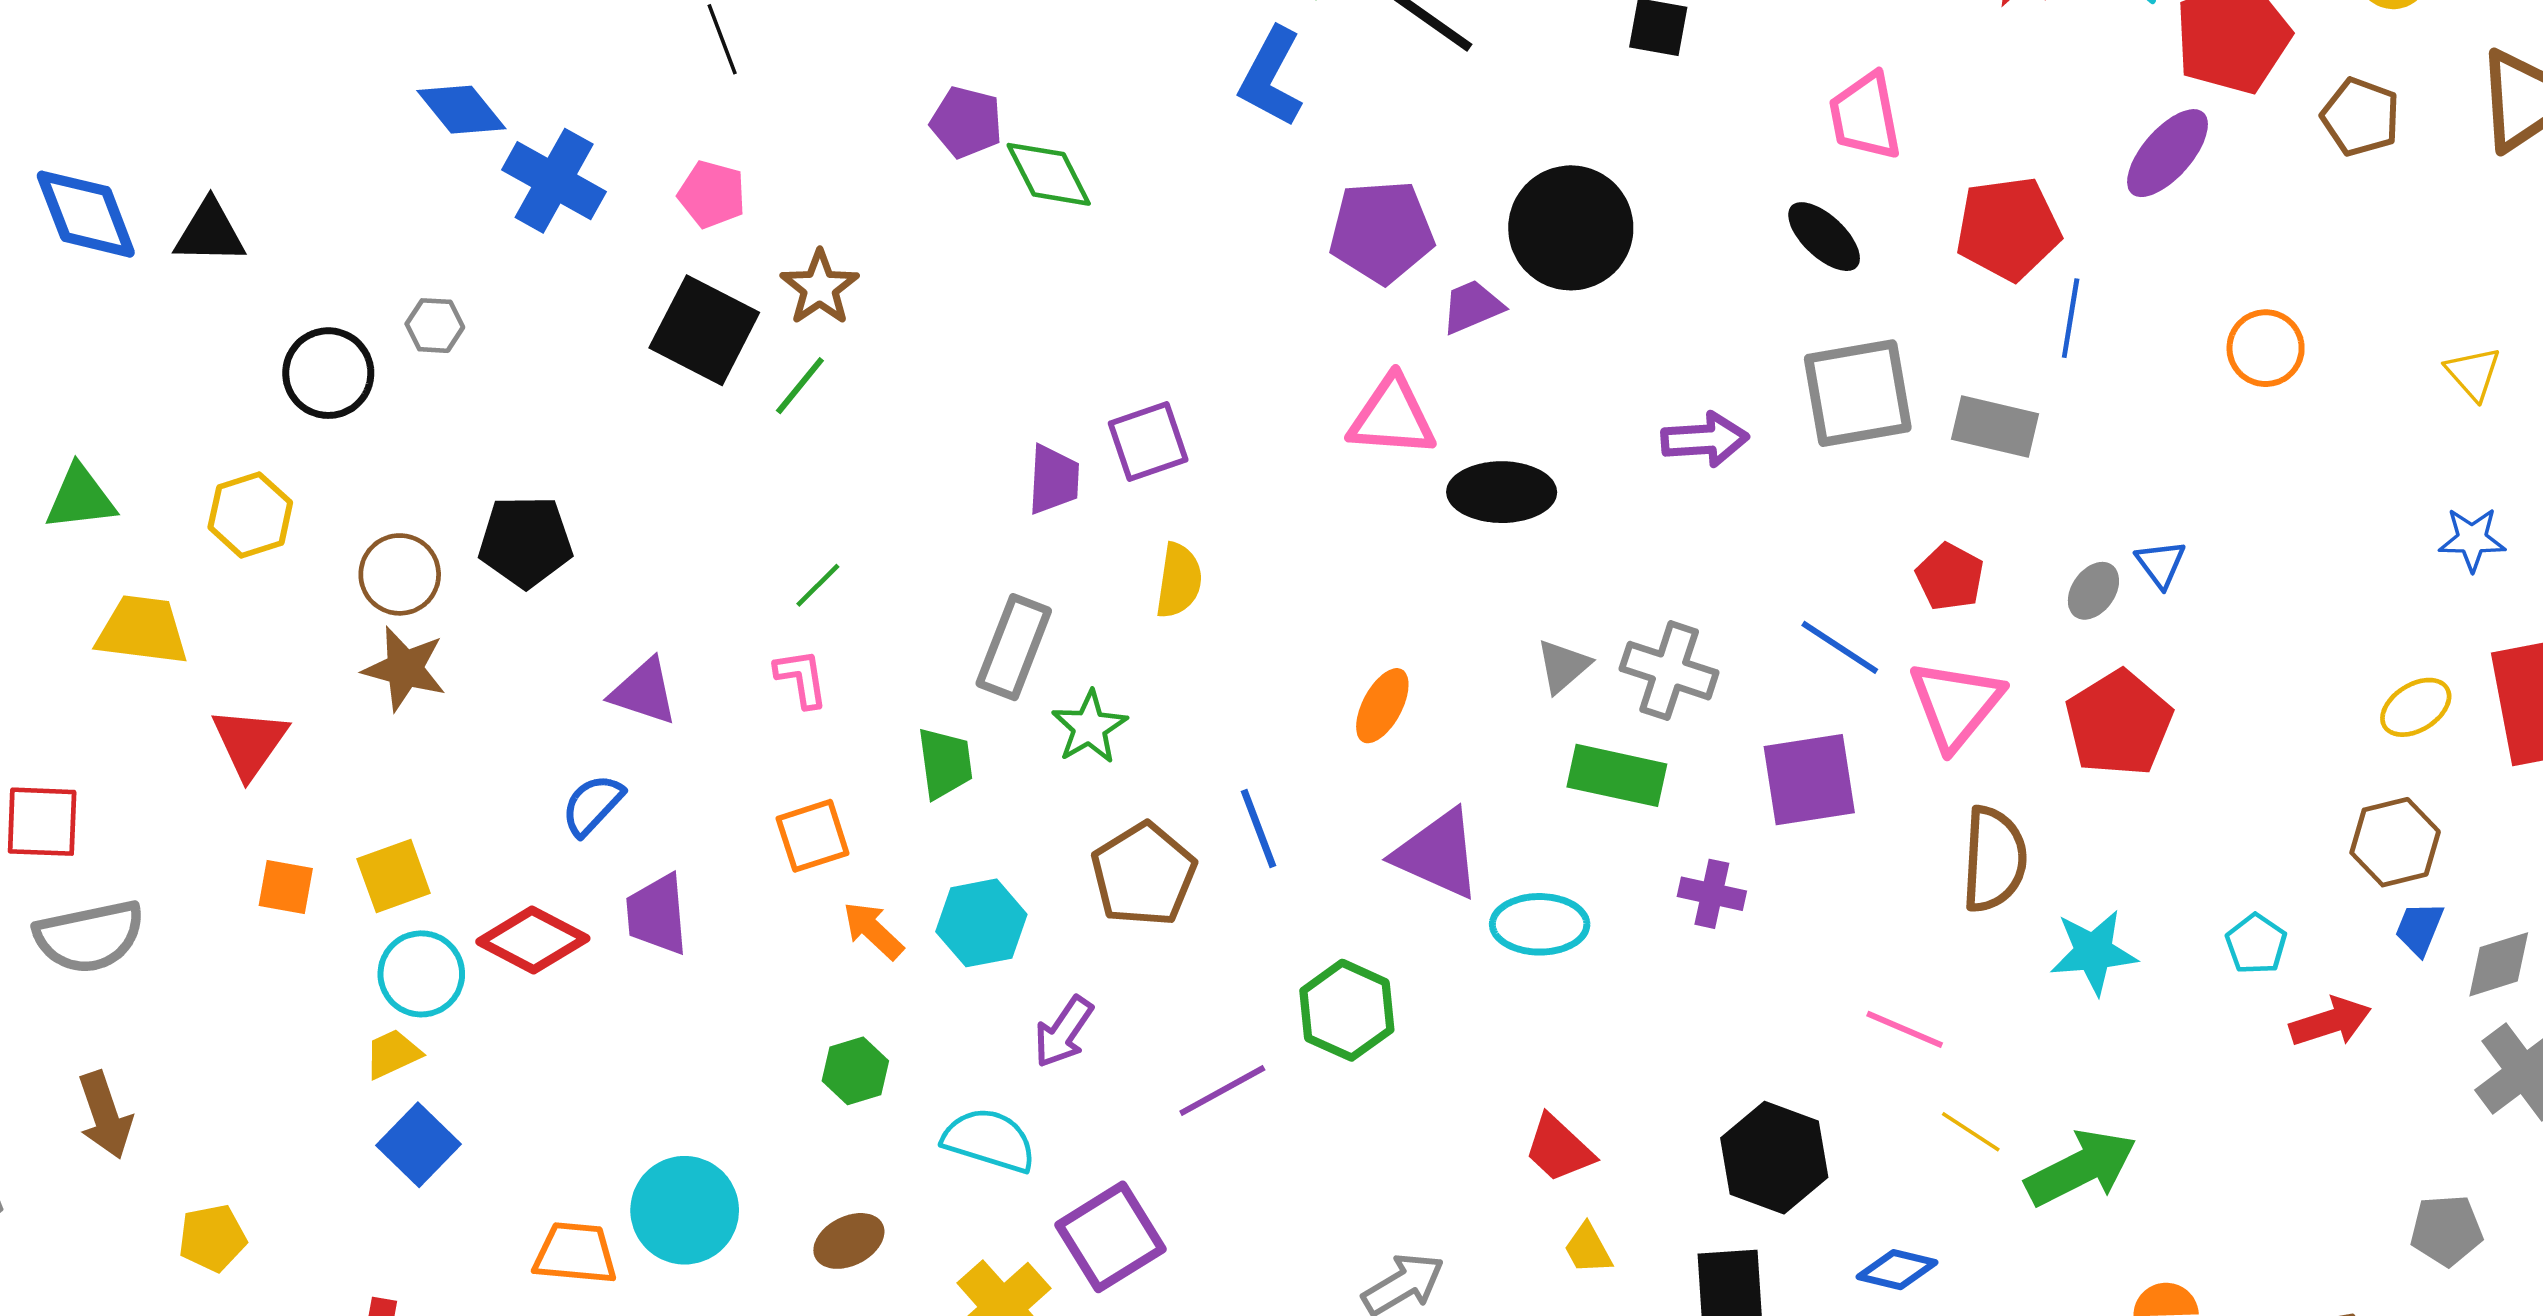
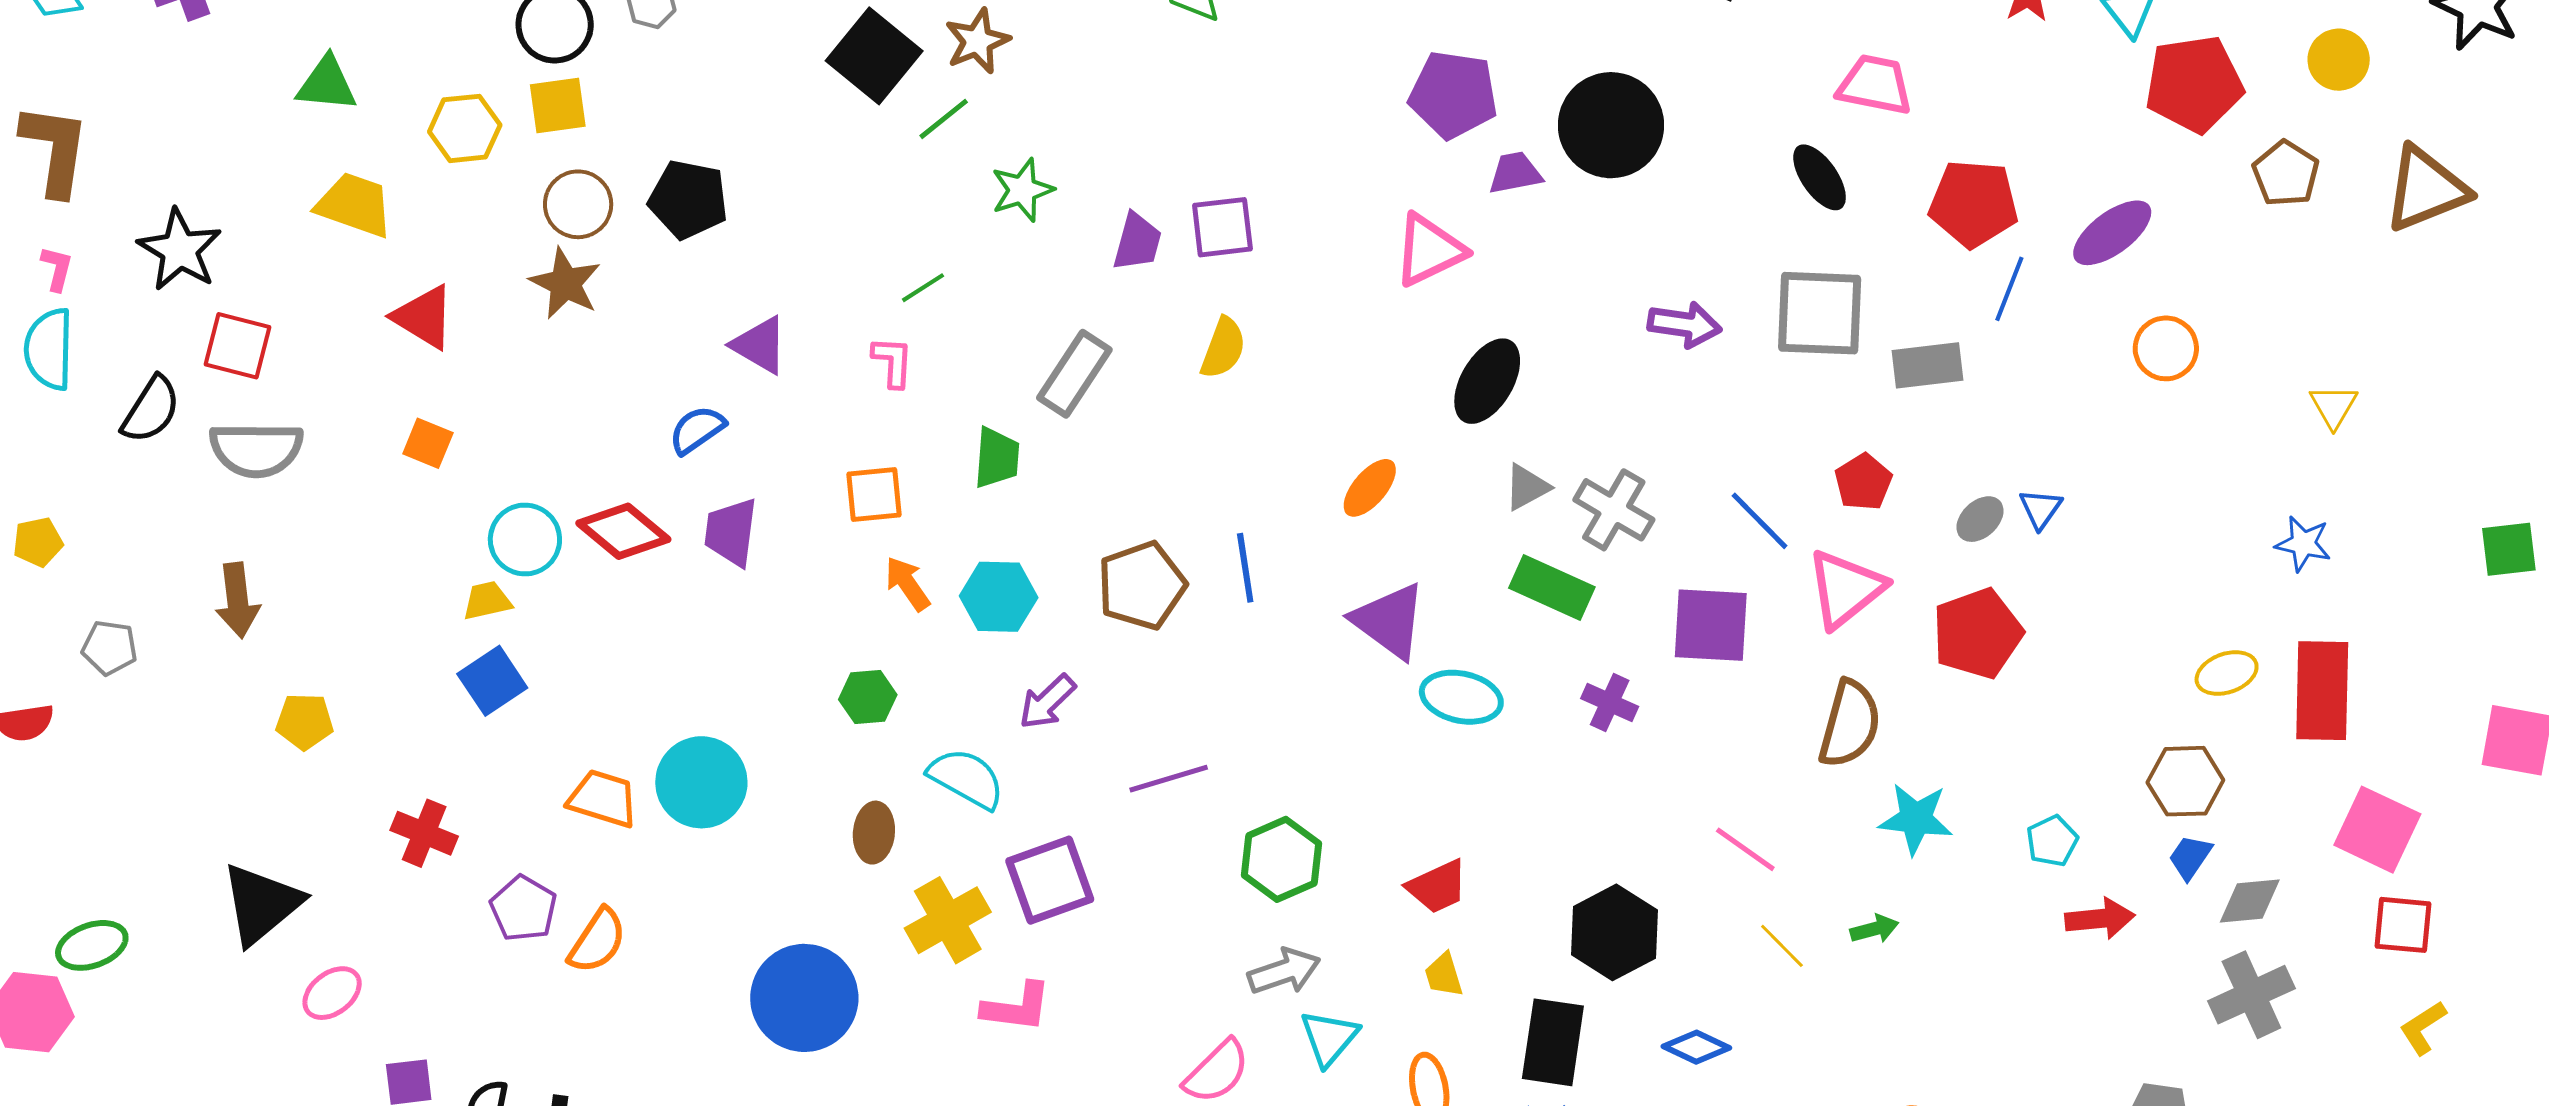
pink trapezoid: (1865, 116) -> (1875, 85), turned 100
purple ellipse: (2168, 153) -> (2112, 233), moved
pink triangle: (1392, 417) -> (1429, 250), turned -42
gray rectangle: (1995, 427) -> (1928, 365), turned -32
black ellipse: (1502, 492) -> (1487, 381), moved, turned -72
green star: (1089, 727) -> (1022, 190), moved
red triangle: (250, 743) -> (424, 317), turned -46
yellow square: (394, 876) -> (558, 105), moved
green hexagon: (1347, 1010) -> (1281, 859), moved
red trapezoid: (1559, 1149) -> (1437, 887), turned -80
green arrow: (2081, 1168) -> (1874, 929), moved, size x0.5
brown ellipse: (849, 1241) -> (874, 833), moved, turned -70

